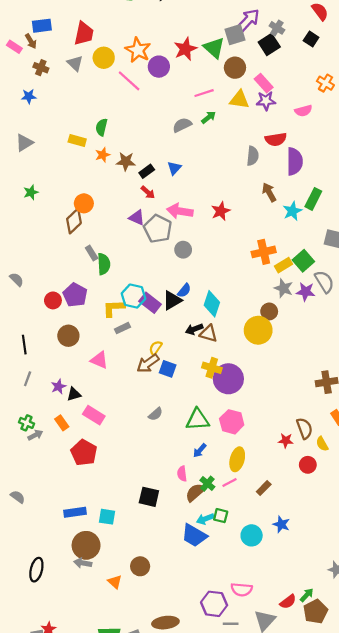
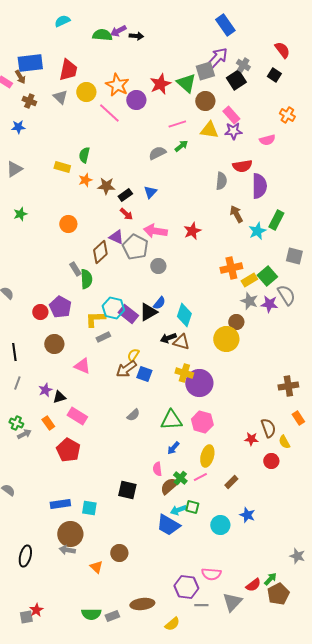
blue rectangle: (42, 26) -> (30, 63), size x1.4
brown diamond: (74, 221) -> (100, 252), moved

